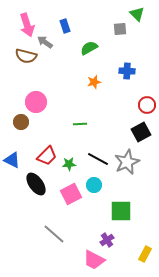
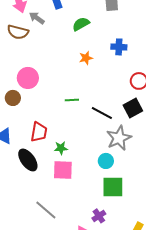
red trapezoid: (47, 156) -> (39, 132), turned -35
black line: (98, 159) -> (102, 113), moved
green star: (69, 164) -> (61, 148), moved
cyan circle: (94, 185) -> (106, 161), moved
pink square: (71, 194) -> (63, 170), turned 30

